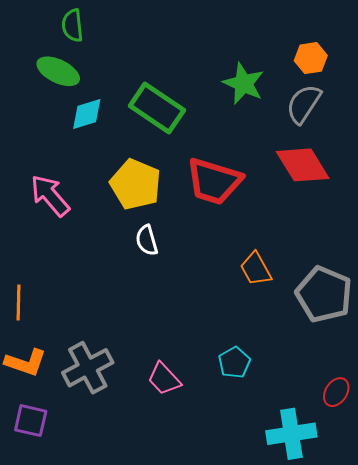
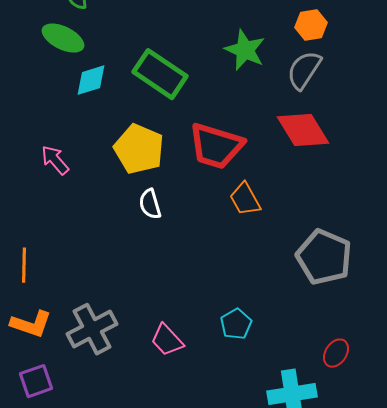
pink arrow: (50, 196) -> (55, 160), size x0.7
orange trapezoid: (256, 269) -> (245, 199), moved
purple square: (31, 421) -> (36, 381), turned -32

